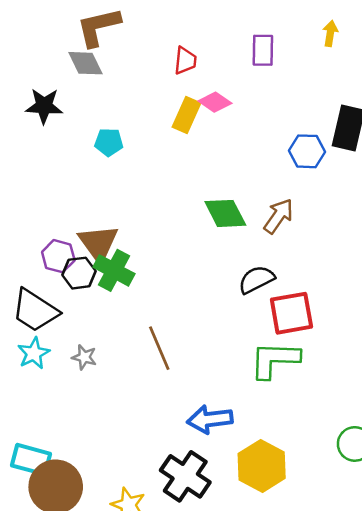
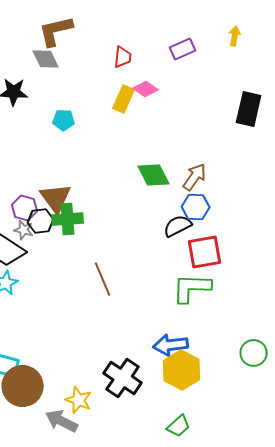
purple rectangle: (263, 50) -> (183, 49), turned 65
blue hexagon: (307, 151) -> (196, 207), moved
green cross: (114, 270) -> (68, 219), turned -32
gray star: (84, 357) -> (24, 230), moved
blue arrow: (210, 419) -> (171, 345), moved

